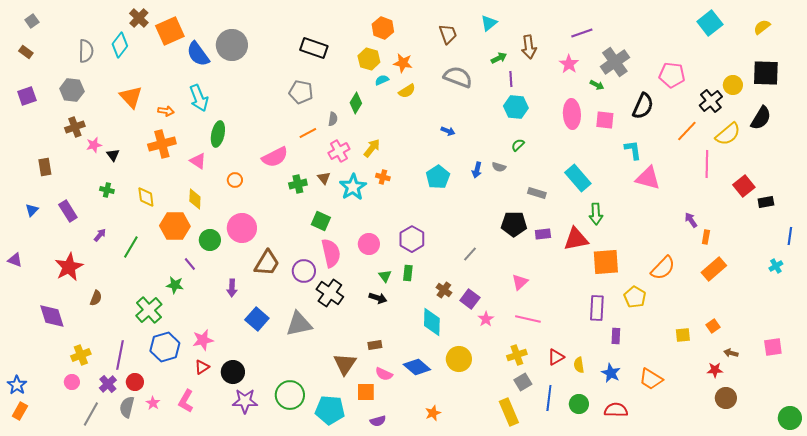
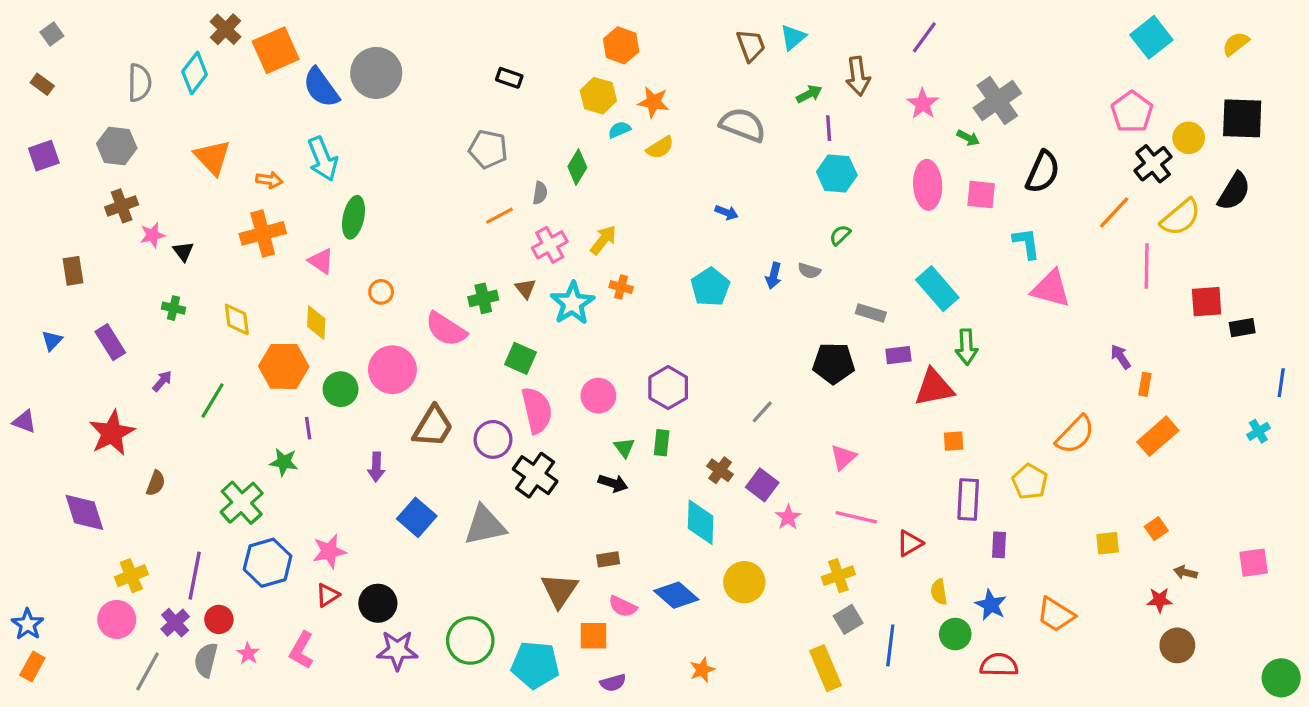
purple line: (582, 33) -> (924, 37), moved, turned -35
brown trapezoid: (448, 34) -> (751, 45), moved
black rectangle: (314, 48) -> (509, 78), size x0.6
pink pentagon: (672, 75) -> (1132, 112), moved, turned 30
pink semicircle: (275, 157) -> (446, 329), moved, turned 60
red square: (744, 186) -> (1207, 302), turned 35
purple rectangle: (543, 234) -> (898, 355), moved
orange square: (606, 262) -> (954, 441), moved, size x0.5
purple line: (190, 264) -> (308, 428), turned 32
red triangle: (556, 357) -> (910, 543), moved
pink circle: (72, 382) -> (117, 619), size x1.5
green circle: (579, 404) -> (955, 634), moved

